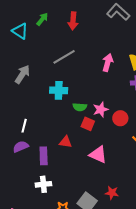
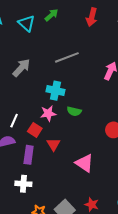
red arrow: (73, 21) -> (92, 17), moved
pink star: (101, 109) -> (48, 113), moved
red square: (88, 124) -> (35, 130), moved
red triangle: (66, 142) -> (53, 144), turned 40

